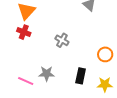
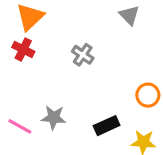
gray cross: (62, 40) -> (83, 55), moved
black rectangle: (81, 76) -> (107, 126), turned 49

